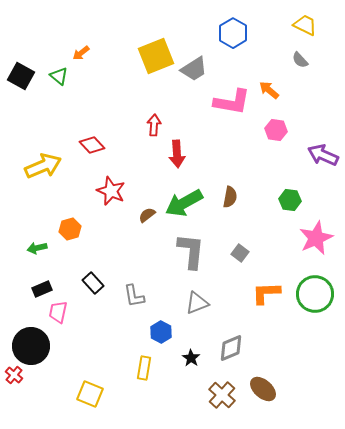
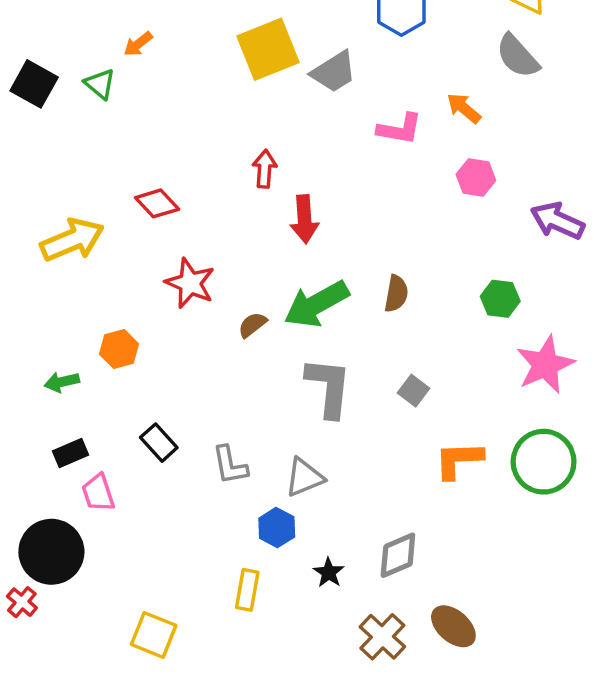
gray semicircle: (300, 60) -> (518, 56), size x1.6
pink L-shape: (232, 102) -> (400, 129), size x0.7
gray triangle: (197, 303) -> (304, 477), moved
pink trapezoid: (58, 312) -> (98, 493), turned -30

